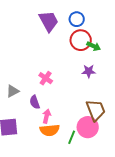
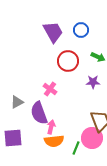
red circle: (81, 40) -> (68, 61), moved
purple semicircle: (35, 102) -> (39, 113), size x1.6

